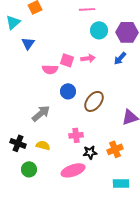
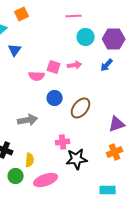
gray arrow: (41, 113) -> (28, 120), turned 30
yellow semicircle: (43, 145) -> (30, 160), moved, turned 80
orange cross: (115, 149) -> (115, 152), moved
black star: (90, 152) -> (77, 159), size x1.5
pink ellipse: (73, 170) -> (46, 180), moved

